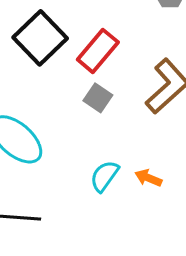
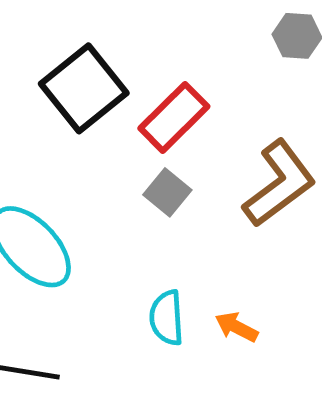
cyan semicircle: (104, 176) -> (167, 318), turned -44

